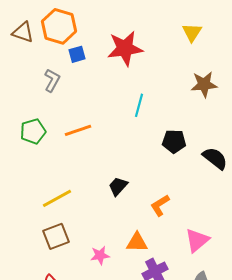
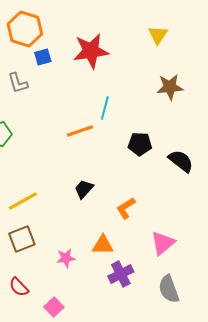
gray L-shape: (52, 80) -> (18, 83), turned 135
orange line: (78, 130) -> (80, 131), moved

